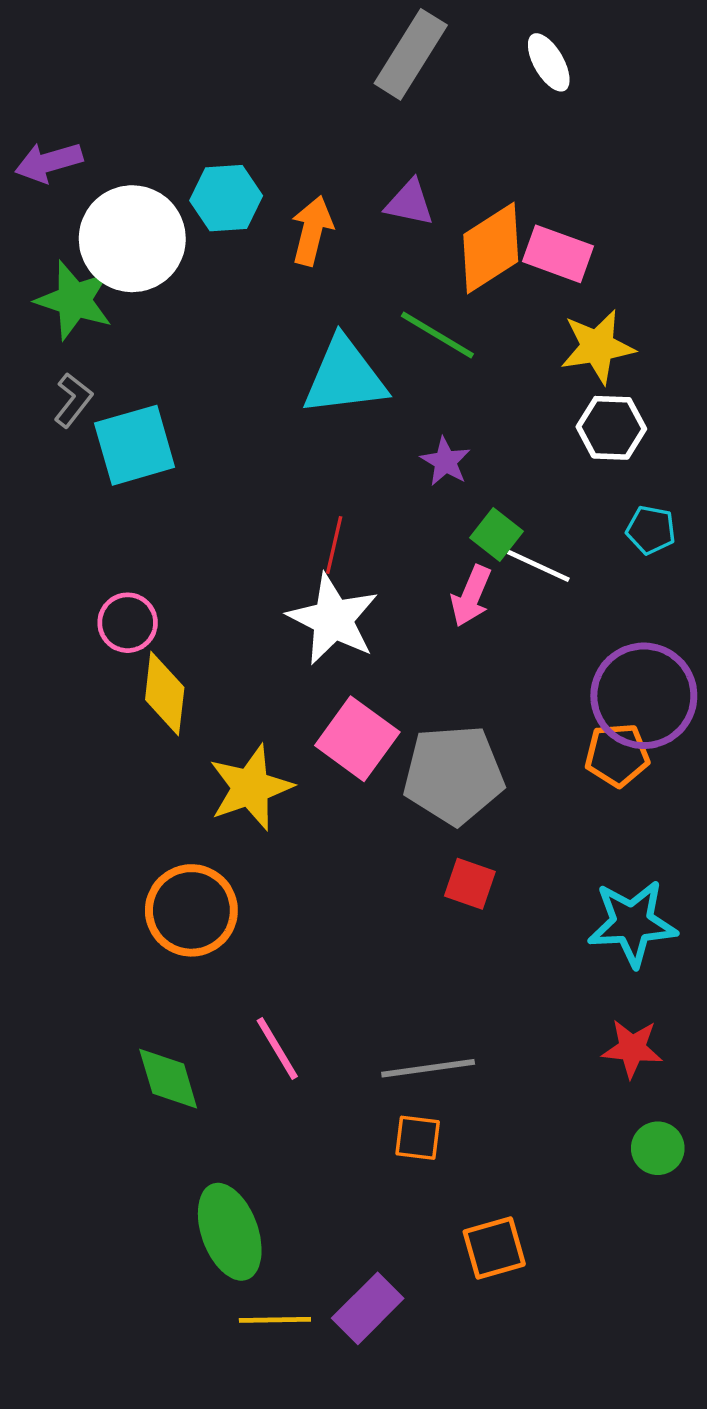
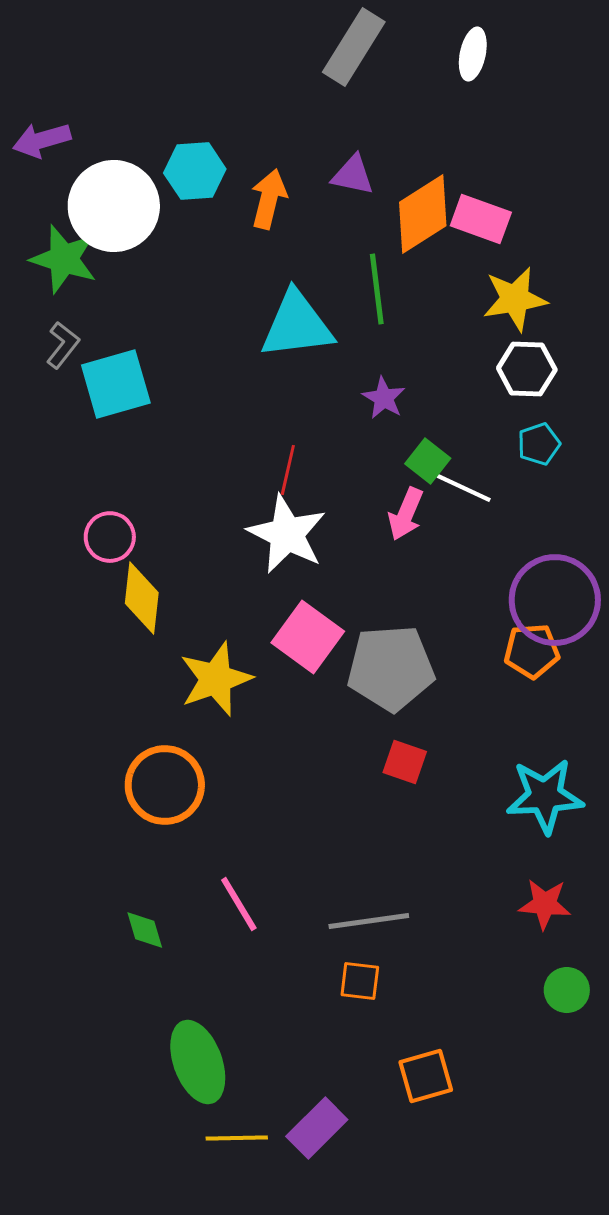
white ellipse: (549, 62) -> (473, 54), turned 42
green line: (437, 335) -> (377, 289), turned 52
cyan pentagon: (651, 530) -> (539, 444), moved, turned -30
green diamond: (168, 1079) -> (145, 930), size x0.7

